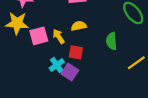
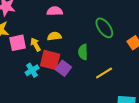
red square: (76, 52) -> (50, 60), size x1.5
purple square: (70, 72) -> (63, 68), moved

